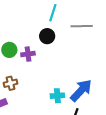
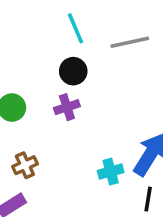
cyan line: (53, 13) -> (75, 28), turned -30
purple cross: (28, 54) -> (67, 107), moved

